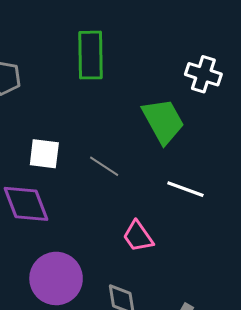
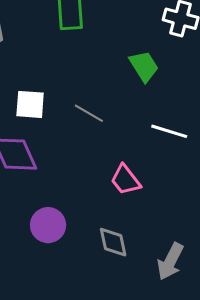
green trapezoid: (163, 121) -> (144, 66), size x0.7
purple circle: (56, 278) -> (48, 225), size x0.7

